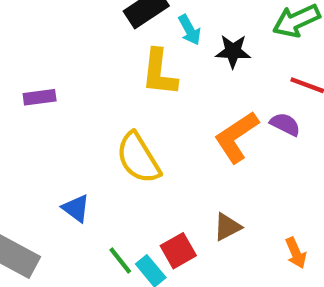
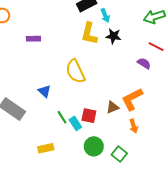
black star: (233, 51) -> (113, 36), moved
orange L-shape: (236, 137) -> (132, 99), moved
red square: (178, 251) -> (89, 116), turned 35
orange arrow: (296, 253) -> (134, 126), moved

